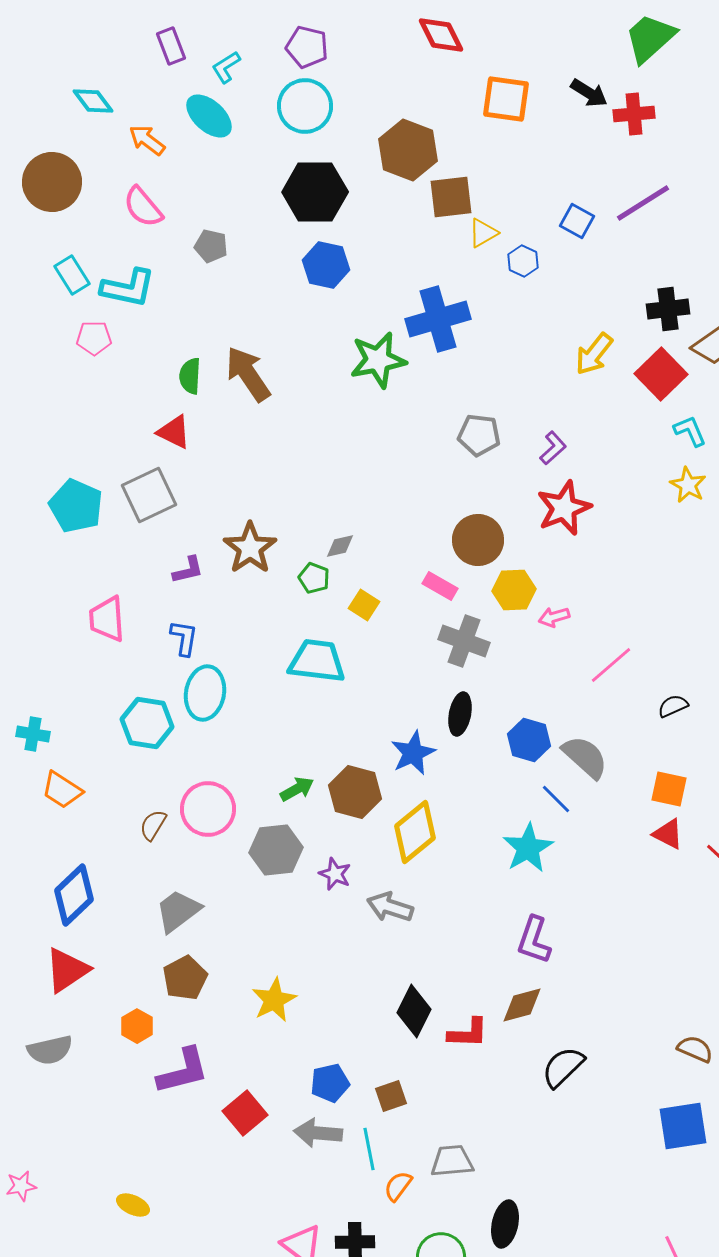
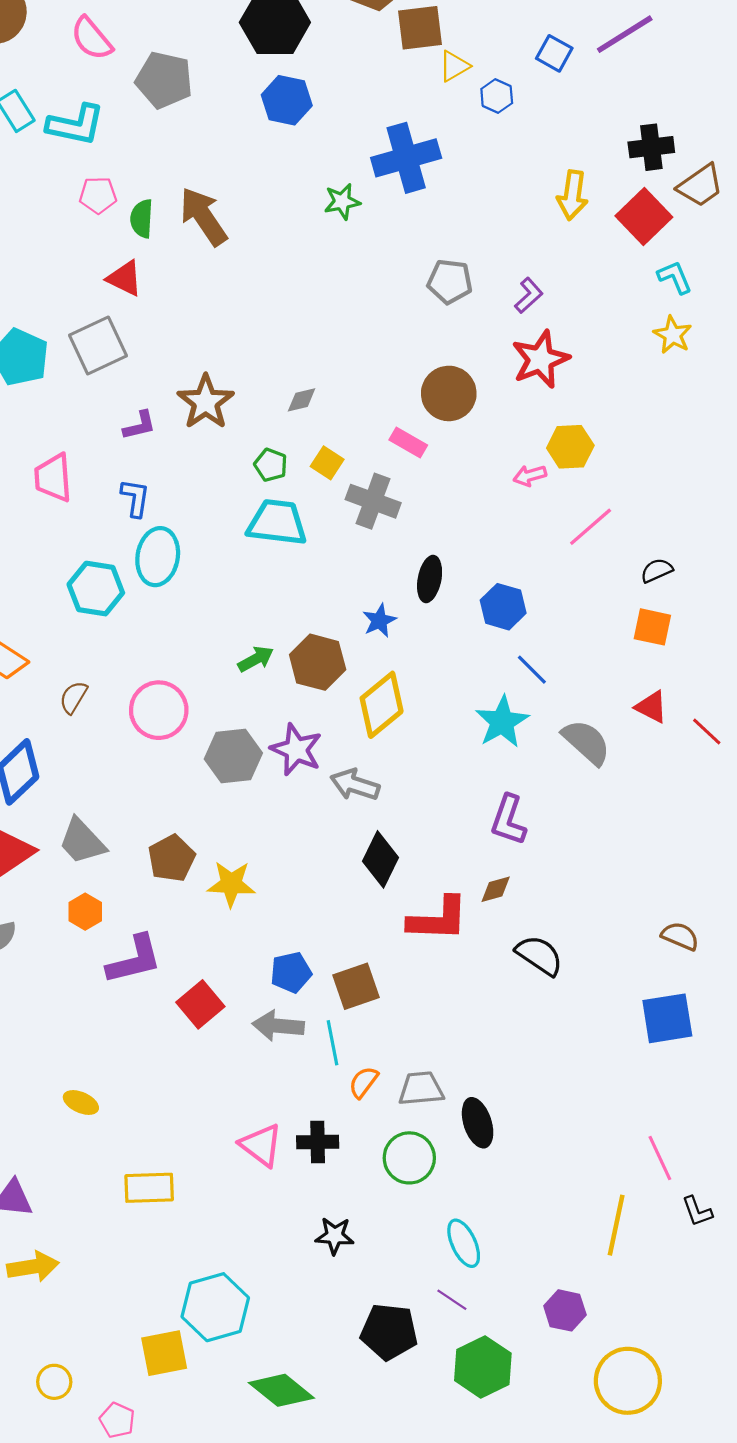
gray pentagon: (211, 246) -> (164, 80), size x1.6
pink pentagon: (94, 338) -> (98, 195), moved
yellow arrow: (594, 354) -> (572, 195), turned -30
green star: (378, 360) -> (342, 202), size x0.6
green pentagon: (314, 578) -> (271, 465), moved
yellow hexagon: (514, 590) -> (570, 447), moved
gray cross: (464, 641) -> (373, 501), moved
blue star: (413, 753) -> (379, 621), size x0.7
gray semicircle: (585, 757) -> (586, 742), moved
orange square: (669, 789) -> (652, 627), moved
pink circle: (208, 809) -> (159, 710), moved
brown semicircle: (153, 825) -> (73, 697), moved
gray hexagon: (276, 850) -> (233, 756), moved
purple star: (335, 874) -> (296, 750), size x1.5
gray trapezoid: (178, 911) -> (82, 841), moved, turned -96
brown pentagon: (185, 978) -> (172, 858), moved
yellow star: (274, 1000) -> (231, 884), turned 30
brown diamond: (522, 1005) -> (496, 889), size x0.7
black diamond: (414, 1011) -> (381, 859), moved
red L-shape: (468, 1033) -> (438, 919), size x1.4
black semicircle: (563, 1067) -> (539, 955), turned 78
brown square: (391, 1096) -> (356, 986), size x1.4
gray trapezoid: (452, 1161) -> (421, 1089), moved
black ellipse: (505, 1224) -> (478, 1123), turned -30

